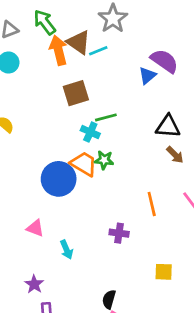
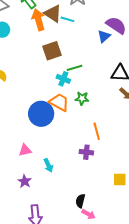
cyan line: (98, 51) -> (67, 19), turned 40
green star: (104, 160) -> (82, 98), moved
orange line: (152, 204) -> (97, 131), moved
pink triangle: (35, 228) -> (25, 150), turned -32
purple star: (34, 284) -> (25, 181), moved

